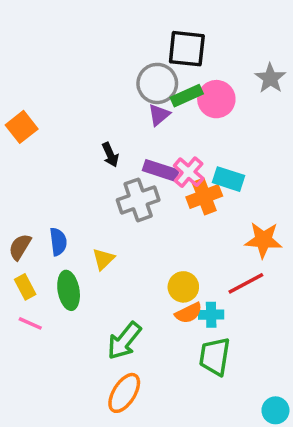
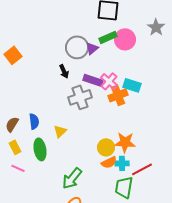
gray circle: (157, 83) -> (77, 47), moved
orange star: (263, 240) -> (125, 142), moved
red line: (246, 283) -> (142, 169), moved

